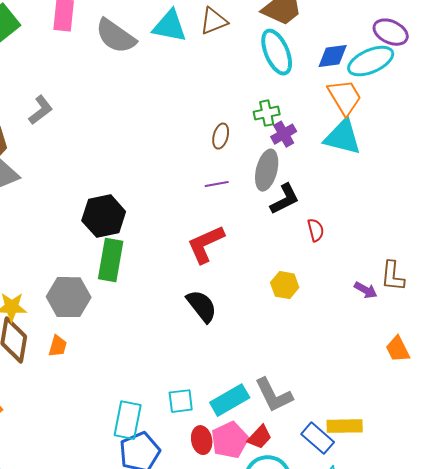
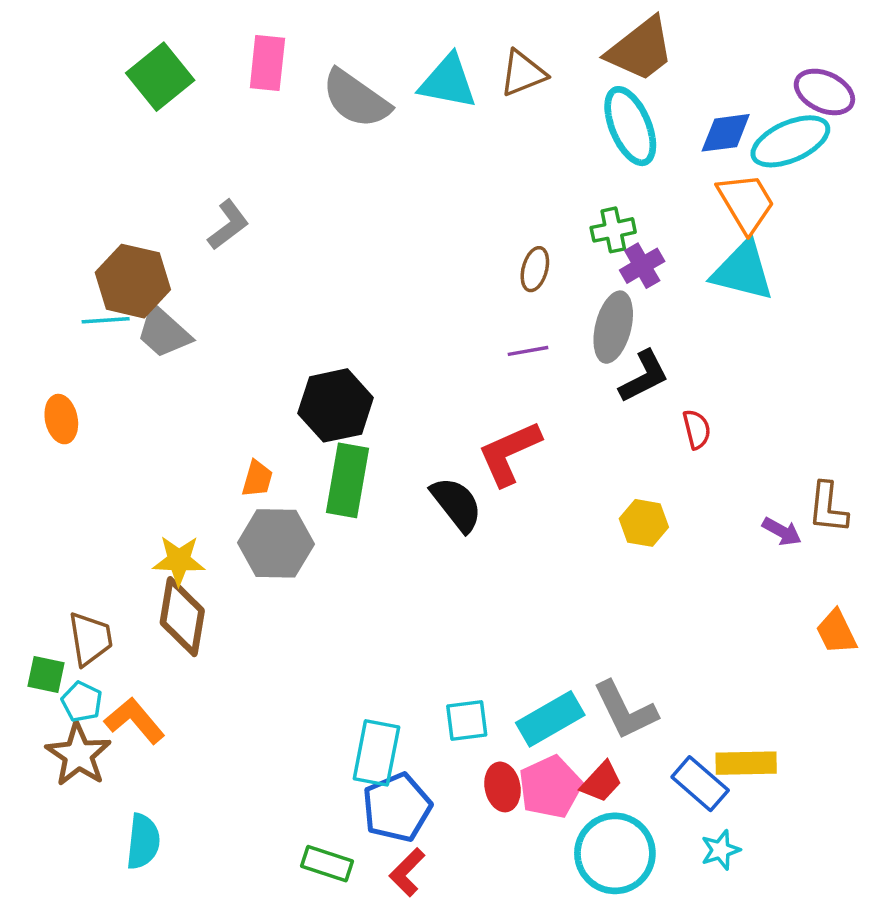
black semicircle: (202, 306) -> (457, 504), moved
orange trapezoid: (58, 346) -> (257, 479), moved

